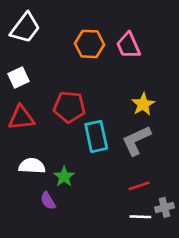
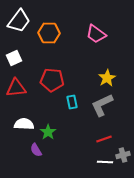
orange hexagon: (90, 44) -> (49, 33), moved
pink trapezoid: (128, 45) -> (96, 34), turned -30
cyan rectangle: (96, 136) -> (72, 102), size x0.6

